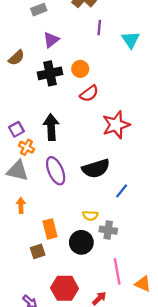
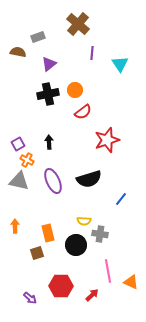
brown semicircle: (16, 58) -> (18, 52), moved, turned -126
black arrow: (51, 127) -> (49, 142), size x0.6
blue line: (122, 191) -> (121, 199), moved
orange arrow: (21, 205) -> (15, 226), moved

